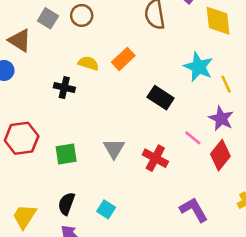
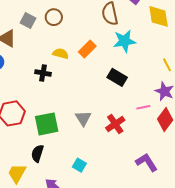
cyan star: (198, 67) -> (125, 41), moved, turned -30
pink line: (193, 138) -> (143, 107), turned -48
green square: (66, 154) -> (47, 124), size x1.4
red cross: (155, 158) -> (115, 124), turned 30
black semicircle: (66, 204) -> (37, 153), moved

